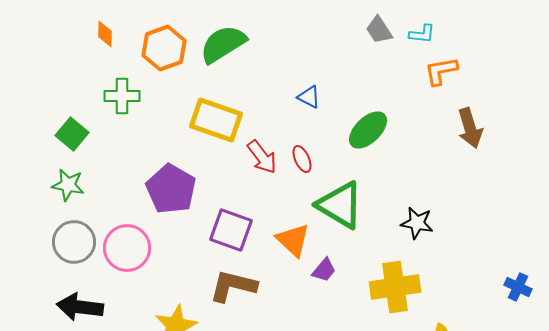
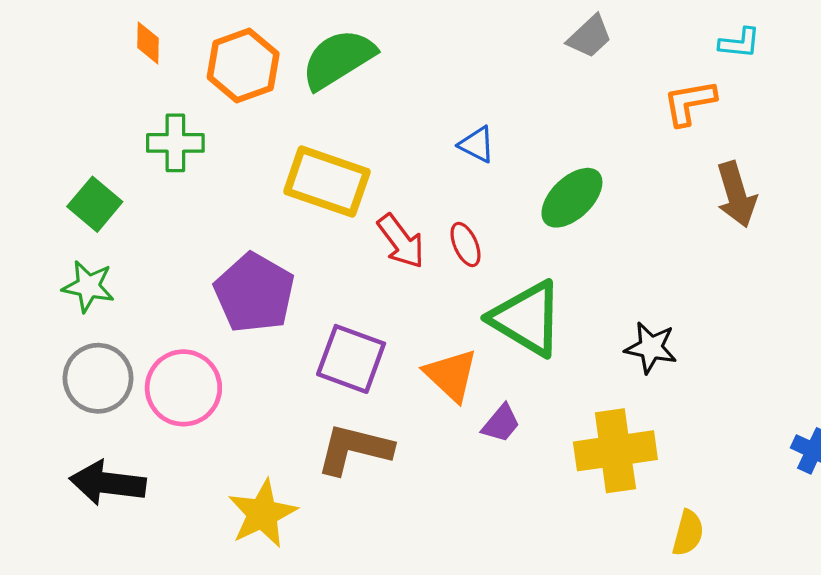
gray trapezoid: (379, 30) -> (590, 37), turned -100
cyan L-shape: (422, 34) -> (740, 43), moved

